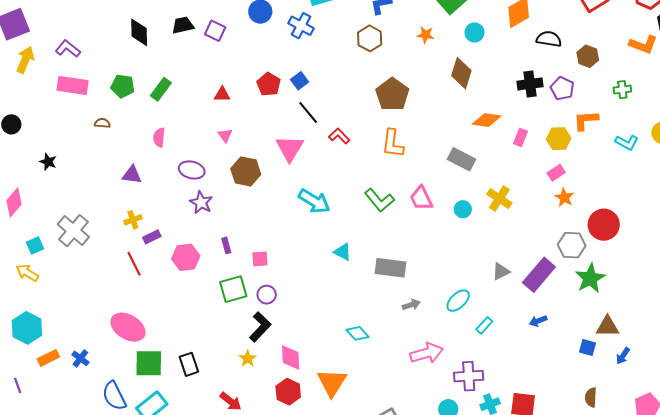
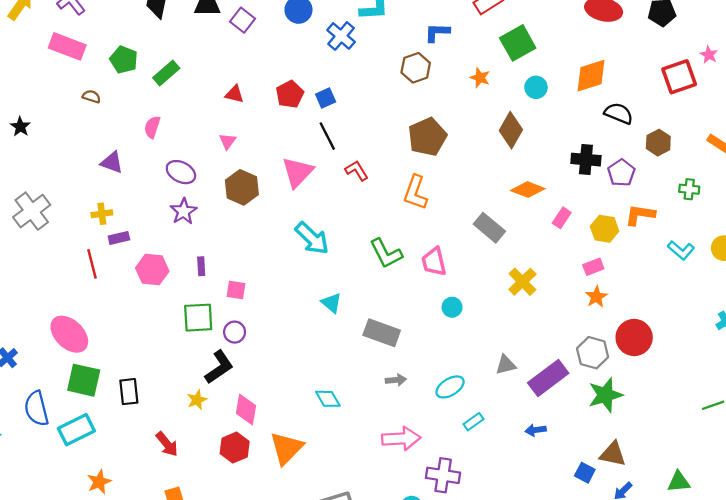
cyan circle: (463, 209) -> (452, 307), moved

